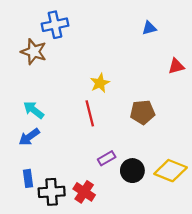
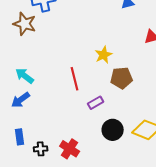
yellow star: (100, 83) -> (104, 55), moved
purple rectangle: (107, 158) -> (96, 103), moved
black cross: (52, 192) -> (41, 149), size x0.6

